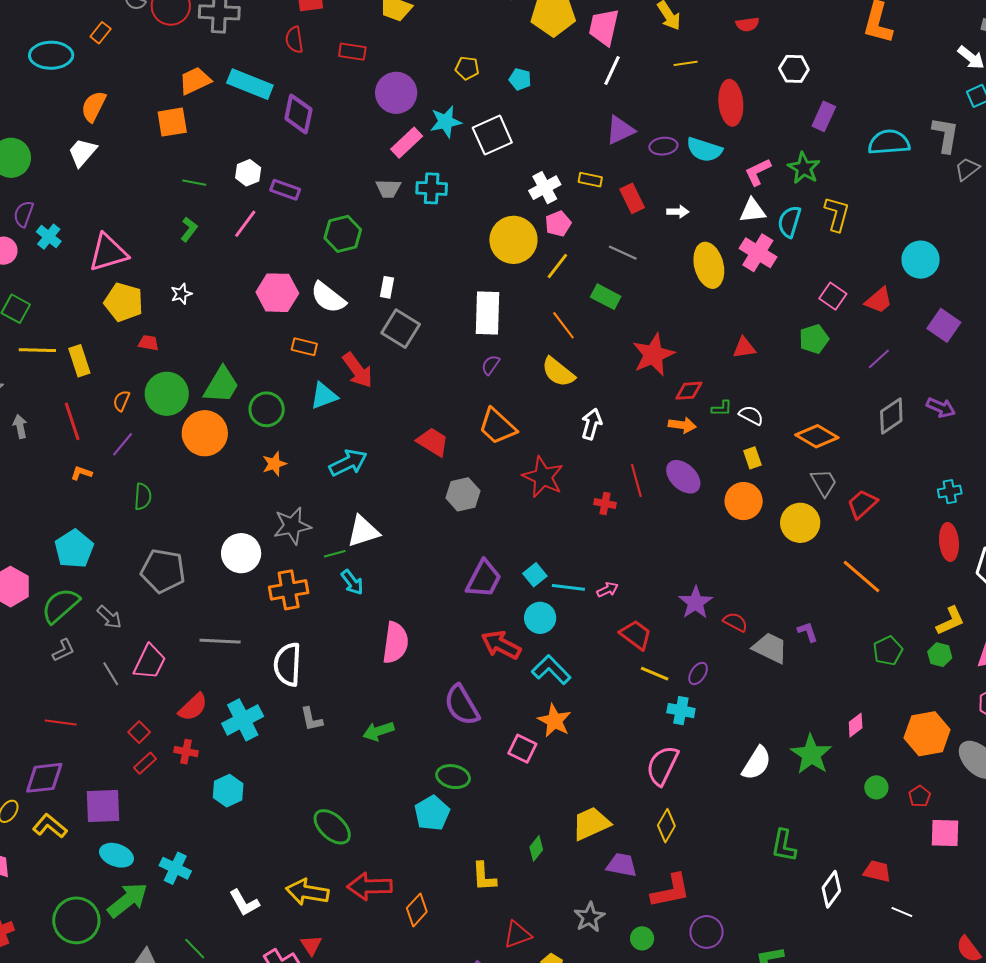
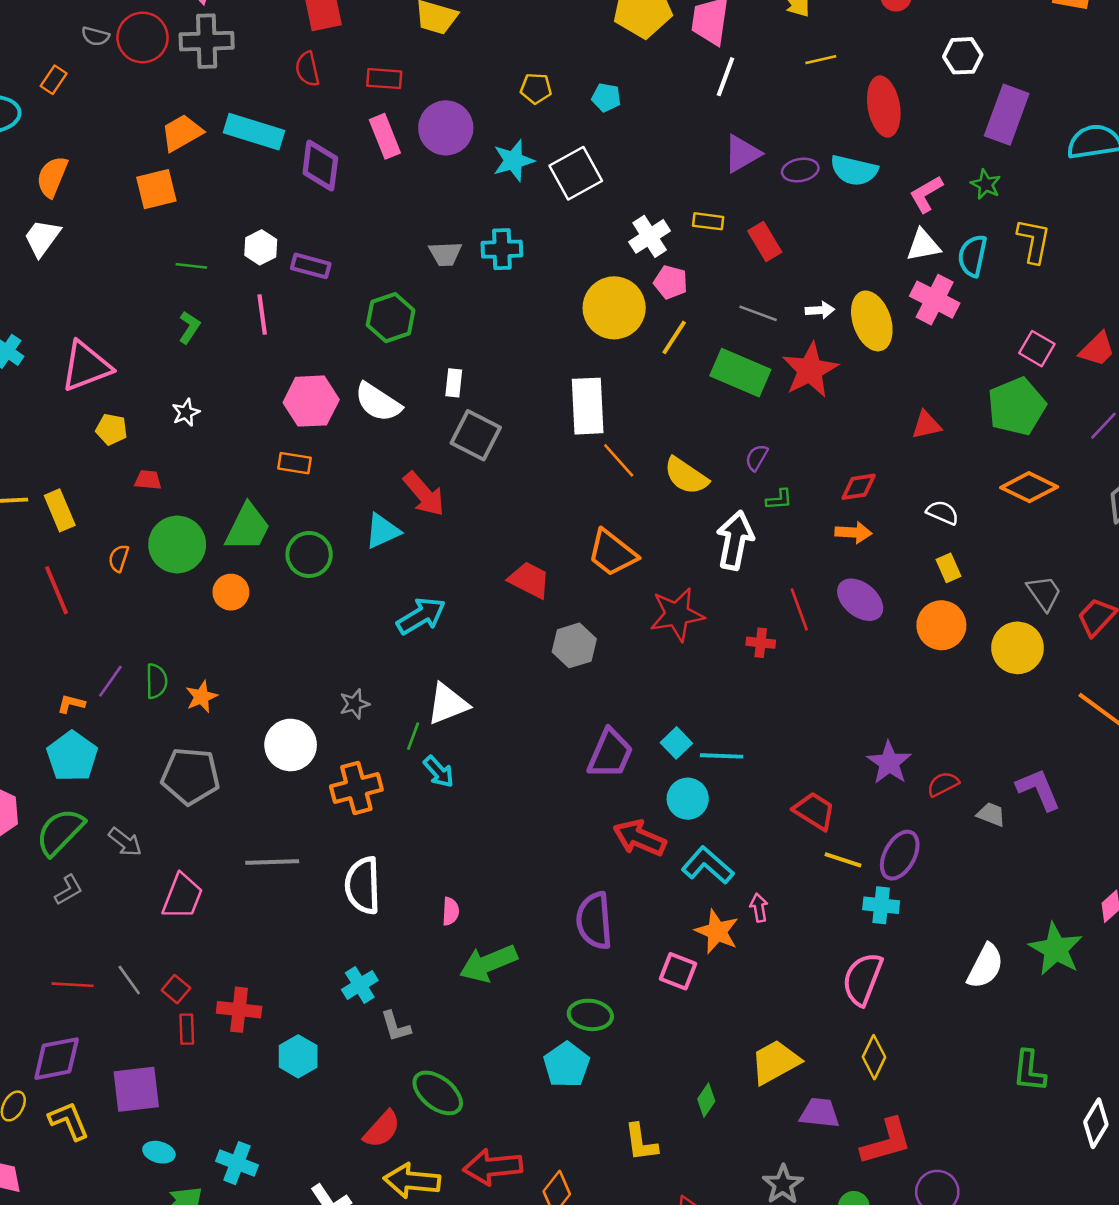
purple rectangle: (824, 116) -> (1007, 115), size x1.5
pink rectangle: (407, 143) -> (385, 136), moved, turned -64
green star: (804, 168) -> (986, 184), size x0.7
white arrow: (678, 212) -> (820, 310), moved
pink line: (245, 224) -> (262, 314), turned -40
pink pentagon: (558, 224) -> (671, 282), turned -30
green rectangle: (606, 297) -> (740, 373), size x1.5
yellow pentagon: (124, 302) -> (111, 429), size x0.6
orange line: (563, 325) -> (619, 460), moved
green pentagon: (814, 339) -> (1017, 406), size x1.5
orange rectangle: (304, 347) -> (295, 463), moved
red star: (653, 355) -> (810, 370), moved
purple semicircle: (491, 365) -> (757, 458), moved
green L-shape: (722, 408) -> (779, 499), moved
white arrow: (592, 424) -> (735, 540), size x1.4
orange circle: (205, 433) -> (231, 592), size x0.6
orange diamond: (817, 436) -> (1029, 487), moved
purple line: (123, 444) -> (110, 681), moved
orange star: (274, 464) -> (201, 697), moved
orange L-shape: (81, 473) -> (71, 704), moved
red star: (543, 477) -> (677, 614), turned -30
gray star: (292, 526) -> (355, 704), size x0.6
green line: (335, 554) -> (413, 736), turned -50
pink arrow: (607, 590) -> (759, 908), moved, turned -70
red semicircle: (735, 622) -> (943, 784), turned -50
purple L-shape: (808, 632) -> (1038, 789), size x1.6
pink semicircle: (395, 643) -> (450, 911), moved, size x0.5
gray trapezoid: (770, 648) -> (991, 814), size x0.6
purple ellipse: (698, 673) -> (900, 855), size x1.6
gray line: (111, 674) -> (129, 980), moved
purple semicircle: (462, 705) -> (594, 921), turned 30
red semicircle: (193, 707) -> (382, 1129), moved
gray L-shape: (311, 719) -> (396, 1026), moved
cyan cross: (243, 720) -> (360, 985), moved, size x0.7
green arrow: (378, 731) -> (488, 963), size x1.4
red cross: (186, 752) -> (239, 1010), size x1.4
red rectangle: (145, 763) -> (187, 1029), turned -45
yellow L-shape: (50, 826) -> (69, 1121), turned 32
cyan ellipse: (116, 855) -> (159, 1152), size x0.7

